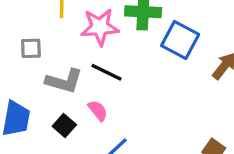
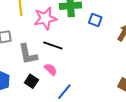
blue square: (180, 40) -> (95, 20), size x0.6
gray L-shape: (64, 81) -> (28, 54), turned 70

